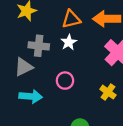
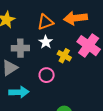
yellow cross: (108, 92) -> (64, 56), moved

